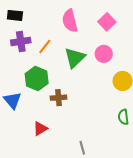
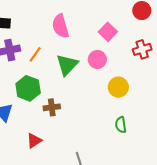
pink square: (107, 22) -> (108, 32), moved

